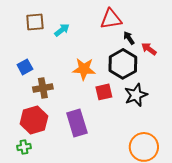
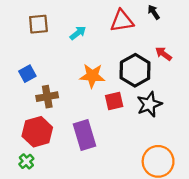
cyan arrow: (62, 30) -> (78, 33), moved
black arrow: (129, 38) -> (154, 12), moved
green cross: (24, 147) -> (26, 161), turned -32

